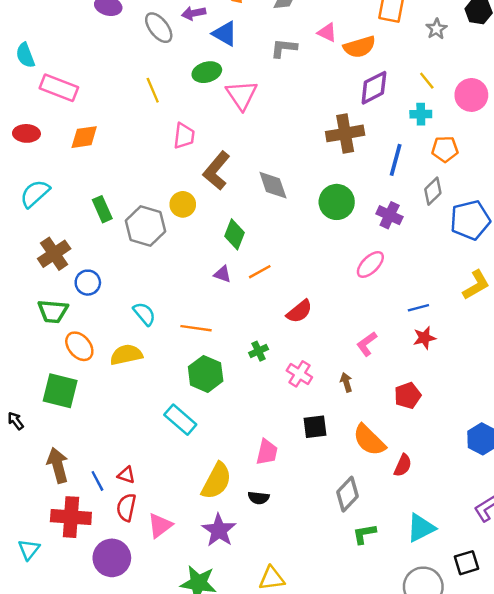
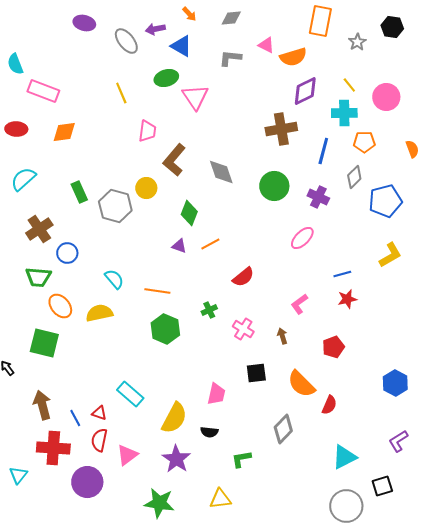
cyan cross: (421, 114) -> (344, 113), size x1.4
cyan rectangle: (180, 420) -> (130, 394), moved
green L-shape: (364, 534) -> (241, 459), moved

